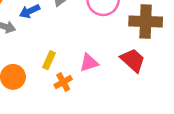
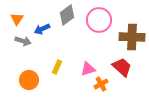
orange cross: (63, 82) -> (101, 84), moved

